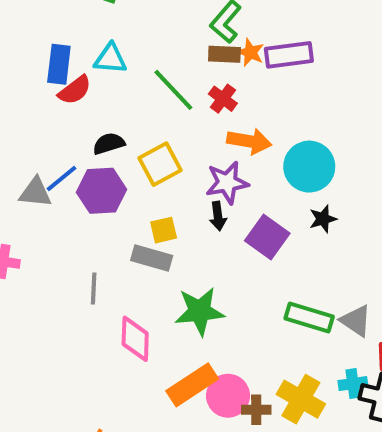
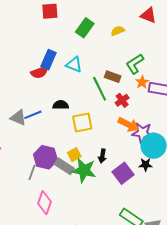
brown rectangle: (224, 54) -> (113, 77), moved
red semicircle: (75, 90) -> (39, 72), moved
purple star: (227, 183) -> (142, 133), moved
purple hexagon: (102, 191) -> (45, 157), moved
black star: (323, 219) -> (146, 165), moved
yellow square: (164, 230) -> (74, 155), turned -32
green star: (200, 311) -> (84, 170), moved

